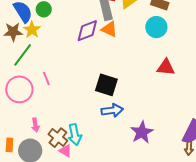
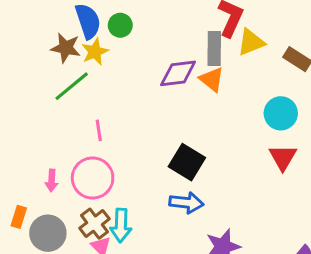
cyan circle: (156, 27) -> (281, 113), moved
red triangle: (166, 67) -> (283, 157), turned 42
pink circle: (19, 89) -> (93, 178), moved
pink arrow: (35, 125) -> (52, 180), moved

